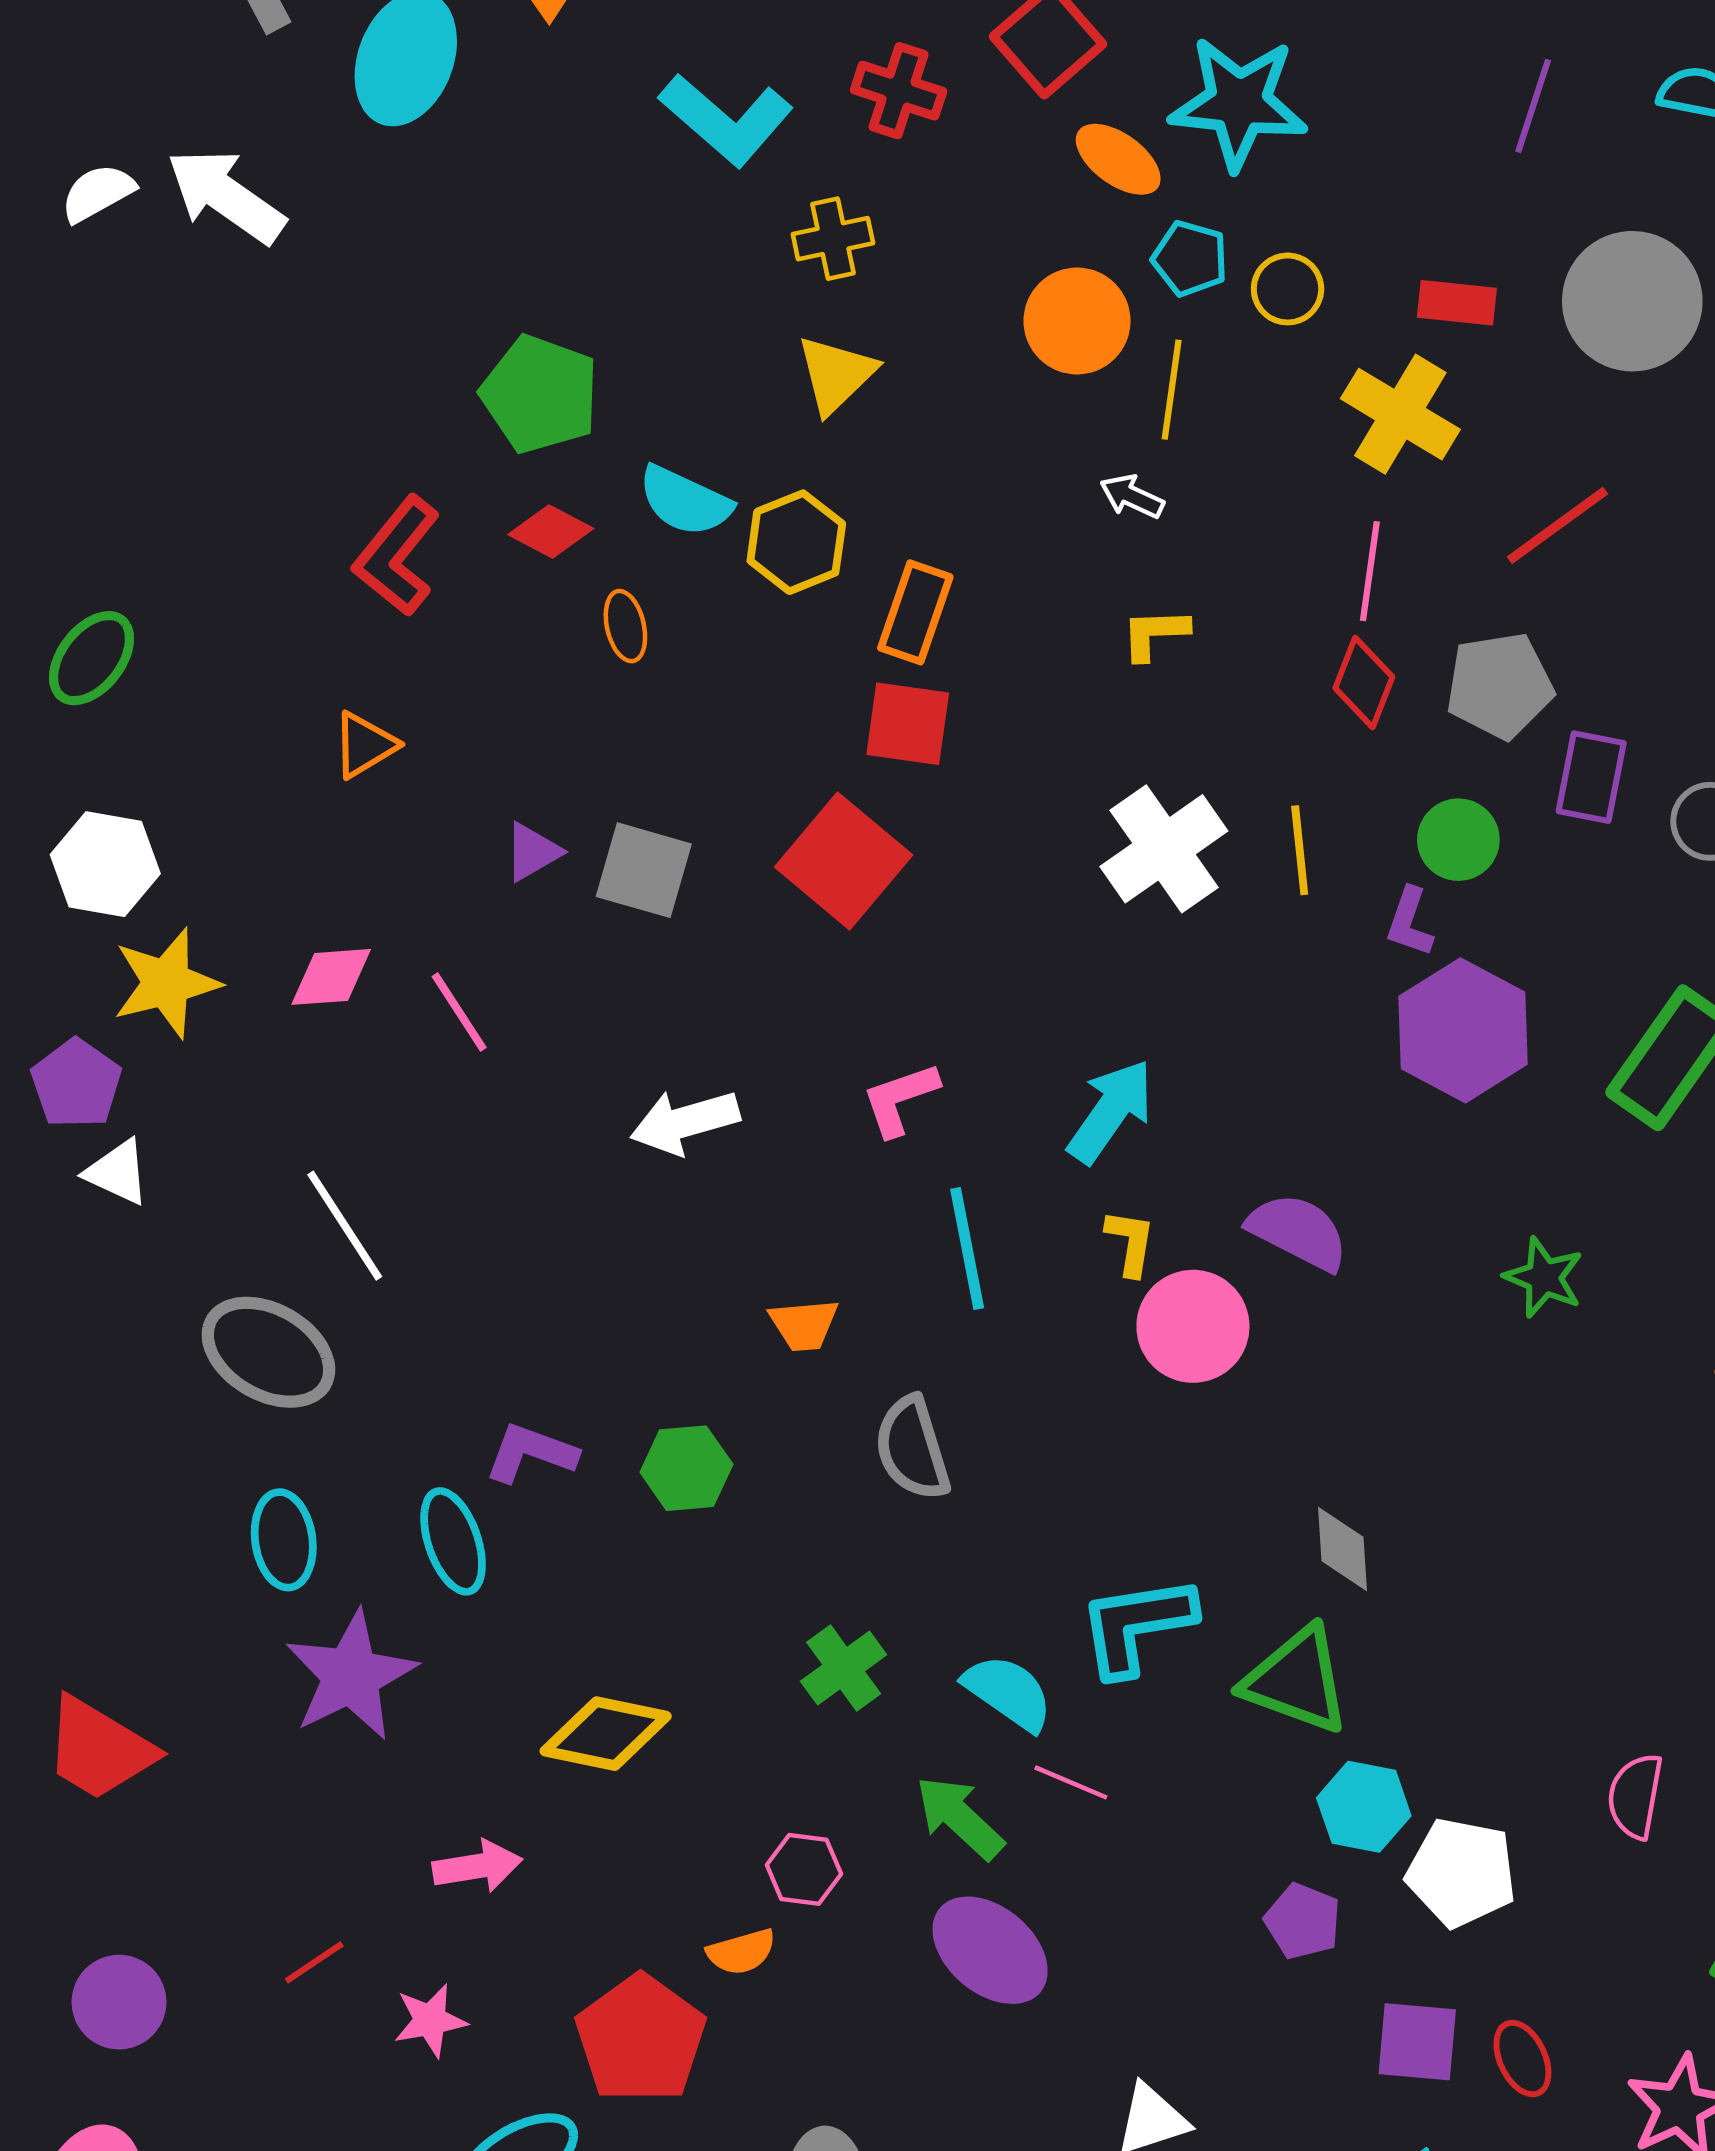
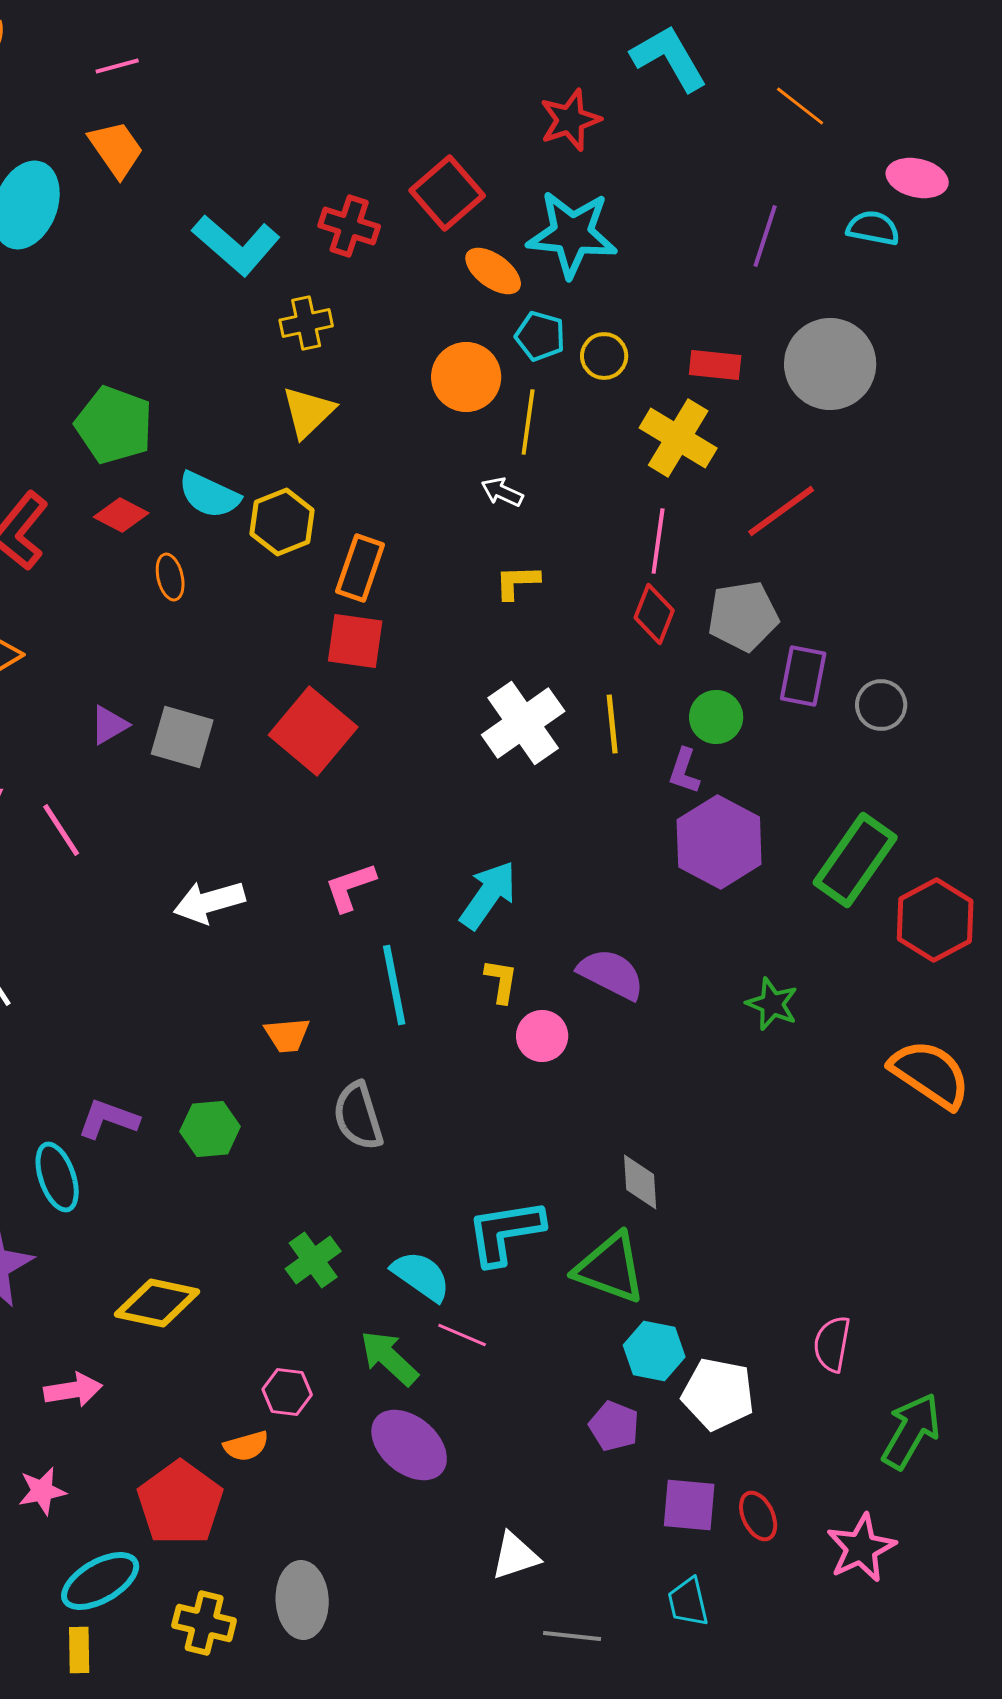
pink circle: (1193, 1326) -> (542, 1036), size x0.7

